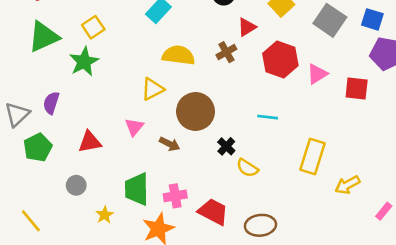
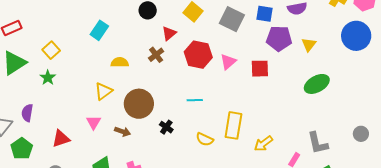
yellow semicircle: (178, 55) -> (120, 62), size x0.7
green star: (84, 62) -> (48, 78), size x0.7
yellow semicircle: (247, 168) -> (205, 139), moved

